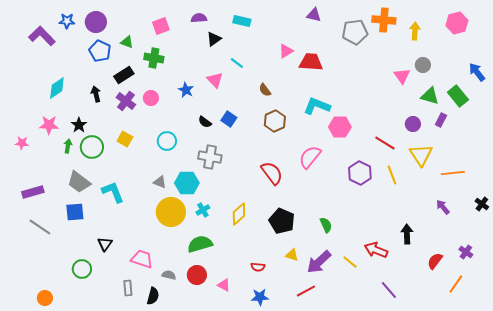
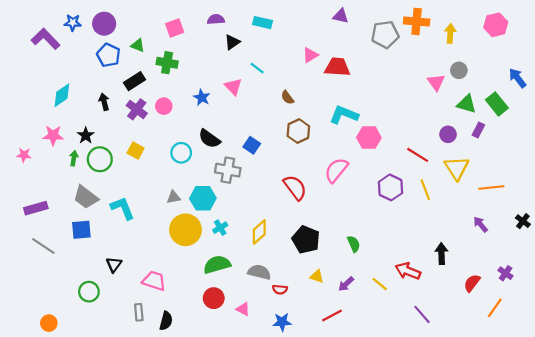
blue square: (229, 119) -> (252, 145), moved
black semicircle: (205, 122) -> (209, 139), moved, size x1.5
gray triangle: (160, 182) -> (174, 197), turned -32
purple arrow: (319, 262) -> (346, 284), size x0.6
gray semicircle: (169, 275) -> (259, 272), moved, size x1.5

